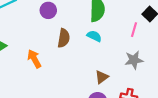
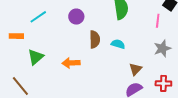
cyan semicircle: (94, 36) -> (118, 44), moved
orange arrow: (34, 59) -> (71, 63), turned -54

